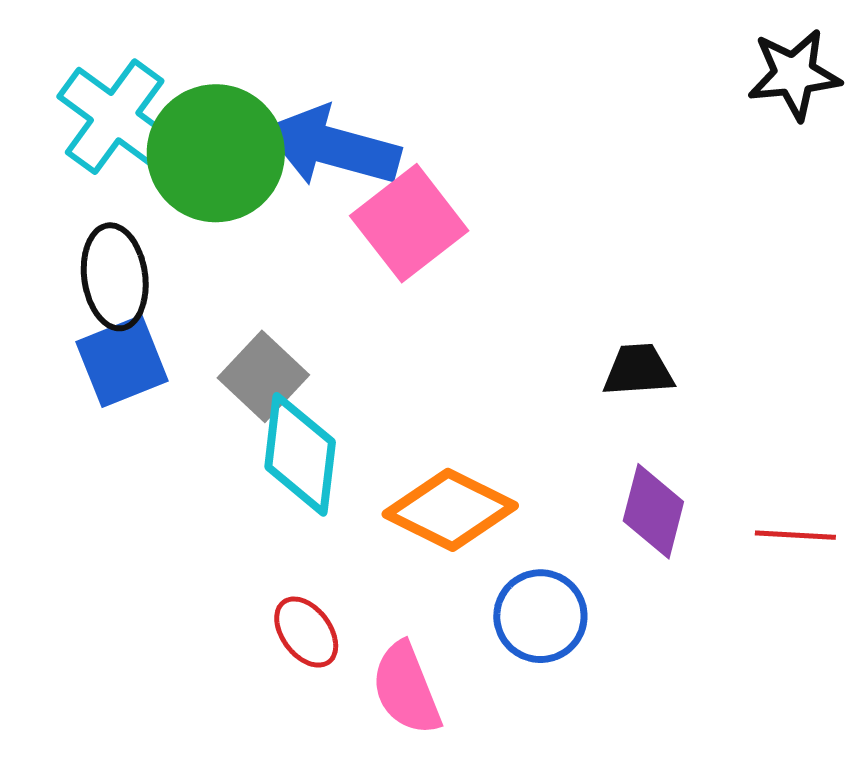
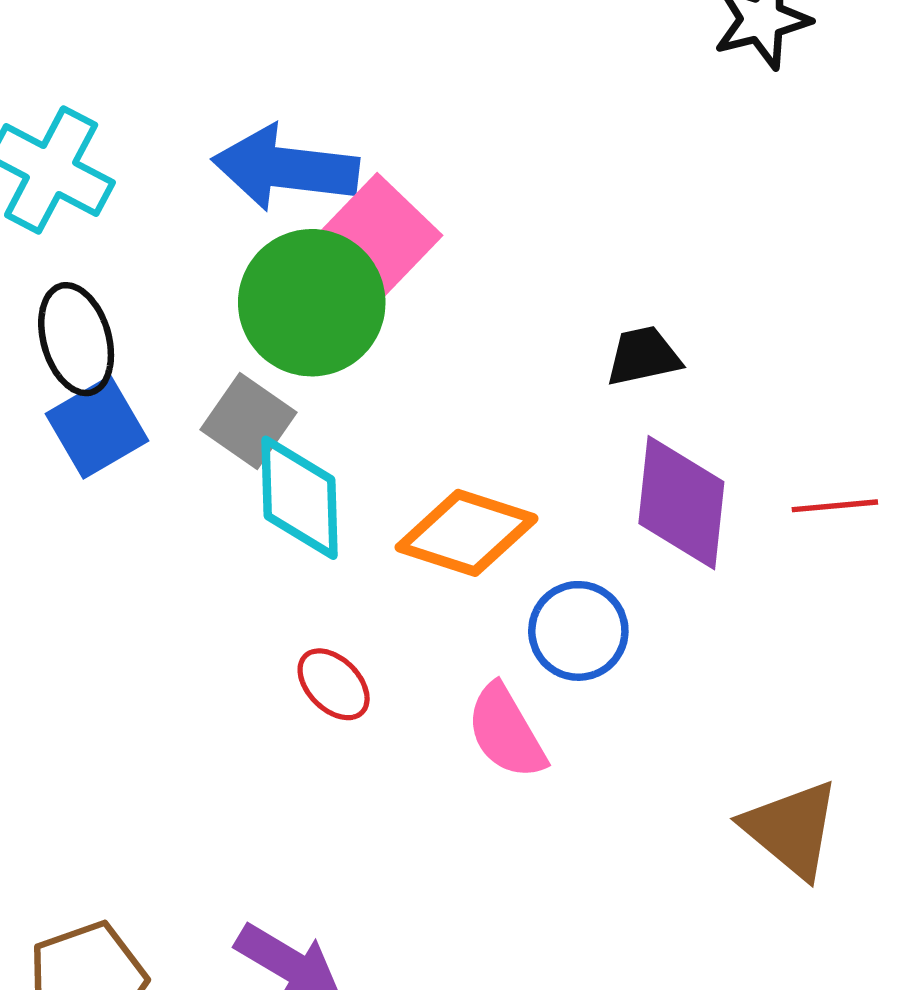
green circle: (216, 153) -> (312, 303), moved
purple diamond: (653, 511) -> (681, 503), size x1.4
pink semicircle: (406, 689) -> (506, 732), moved

